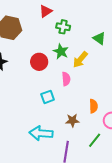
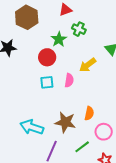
green star: (61, 51) -> (59, 39), moved
cyan square: (48, 97) -> (47, 82), moved
brown star: (72, 120) -> (65, 122), size x1.5

